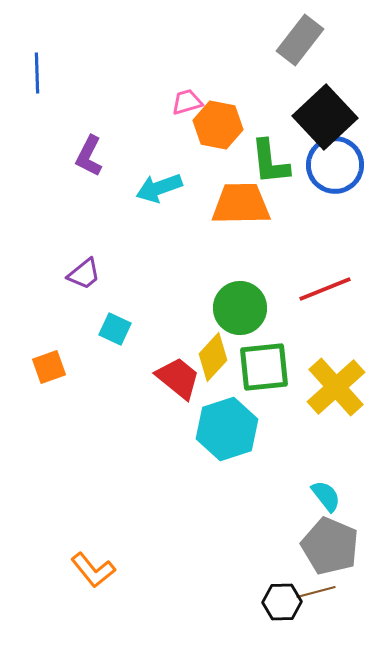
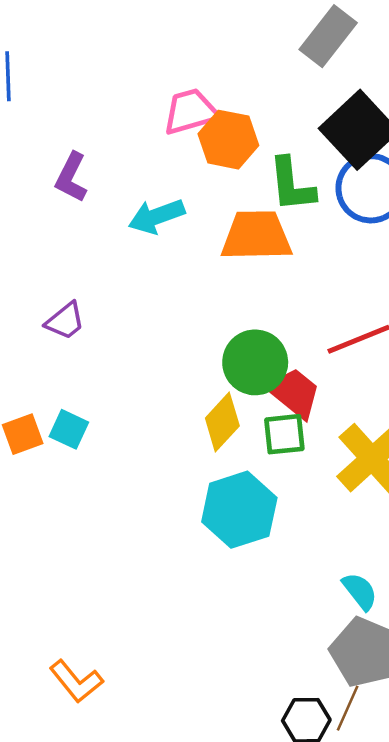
pink trapezoid: (187, 102) -> (191, 112), size x1.5
cyan square: (115, 329) -> (69, 429), moved
green square: (264, 367) -> (284, 434), size x0.7
red trapezoid: (178, 378) -> (294, 393), moved
brown line: (316, 592) -> (348, 708), turned -51

